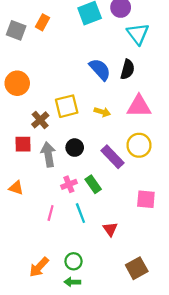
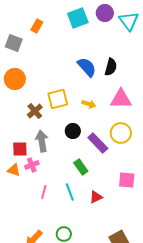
gray square: (16, 30) -> (14, 43), moved
cyan triangle: (138, 34) -> (129, 21), moved
red square: (23, 144) -> (20, 149), moved
black circle: (75, 148) -> (73, 131), moved
pink cross: (69, 184) -> (32, 165), moved
red triangle: (110, 229) -> (96, 197), moved, turned 40

